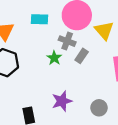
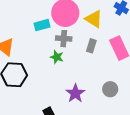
cyan rectangle: (39, 19) -> (42, 25), moved
gray rectangle: (82, 56) -> (91, 46), moved

